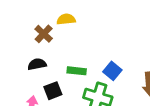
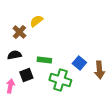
yellow semicircle: (66, 19) -> (36, 21), turned -32
blue square: (112, 71) -> (79, 63), moved

